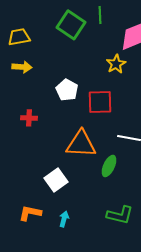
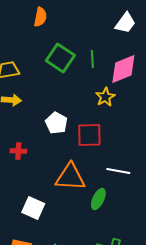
green line: (100, 15) -> (92, 59), moved
white square: (56, 180) -> (33, 208), moved, turned -30

